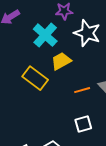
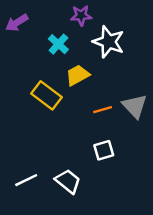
cyan cross: (45, 35) -> (58, 44), size x0.7

